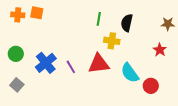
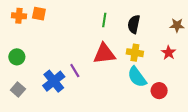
yellow cross: (112, 41) -> (135, 53), moved
blue cross: (46, 63) -> (54, 81), moved
red triangle: (99, 64) -> (104, 54), moved

